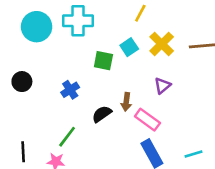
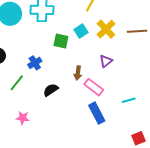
black semicircle: (102, 114) -> (51, 90), moved
green line: (67, 137) -> (17, 83), moved
cyan line: (194, 154) -> (129, 100), moved

